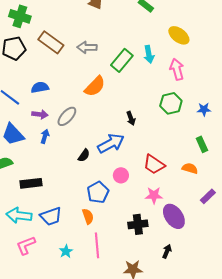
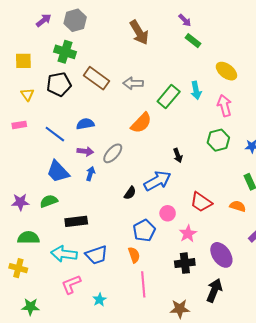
pink star: (154, 195) -> (188, 234), moved, turned -30
cyan star: (66, 251) -> (100, 300), moved
black arrow: (167, 251) -> (214, 290), size x1.6

